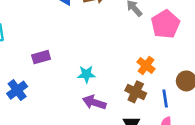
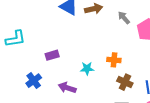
orange cross: (146, 65) -> (114, 60), moved, turned -32
purple arrow: (94, 102) -> (67, 88), moved

